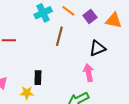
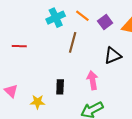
pink arrow: (89, 73) -> (92, 80), moved
black rectangle: (38, 78) -> (60, 87), moved

